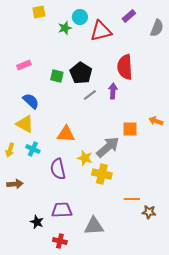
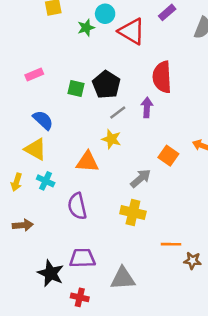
red triangle: (101, 31) -> (132, 31), turned 45
orange square: (130, 129) -> (168, 156), turned 35
gray arrow: (108, 147) -> (141, 178), size x0.7
yellow star: (85, 158) -> (111, 139), moved
black star: (37, 222) -> (51, 273), size x1.5

